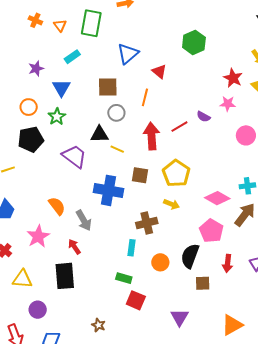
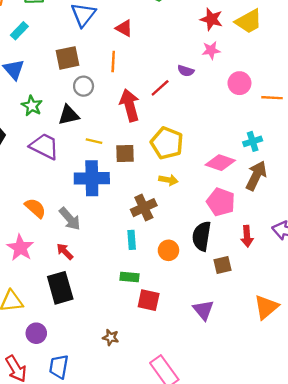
green star: (57, 117) -> (32, 106), moved
yellow line: (117, 149) -> (94, 141), moved

